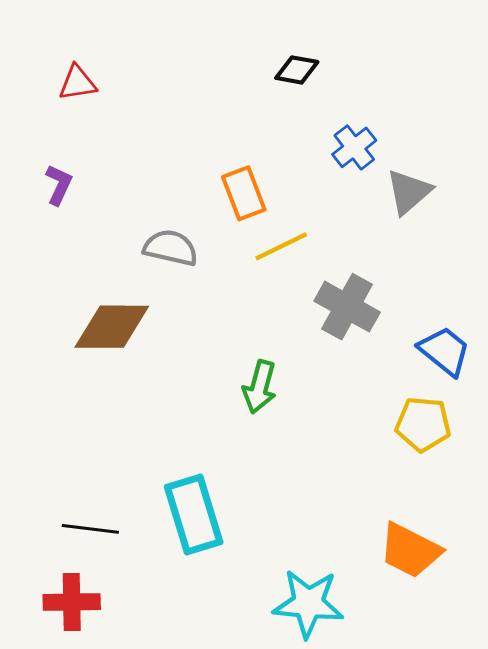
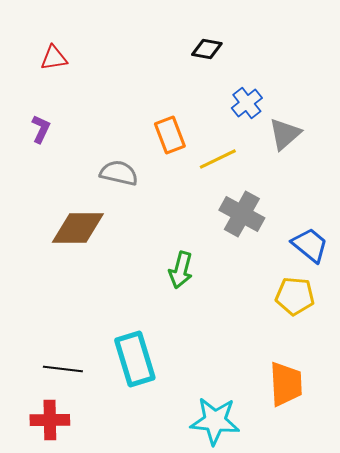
yellow line: (281, 246) -> (218, 159), moved
orange trapezoid: (410, 550) -> (286, 384), turned -120

